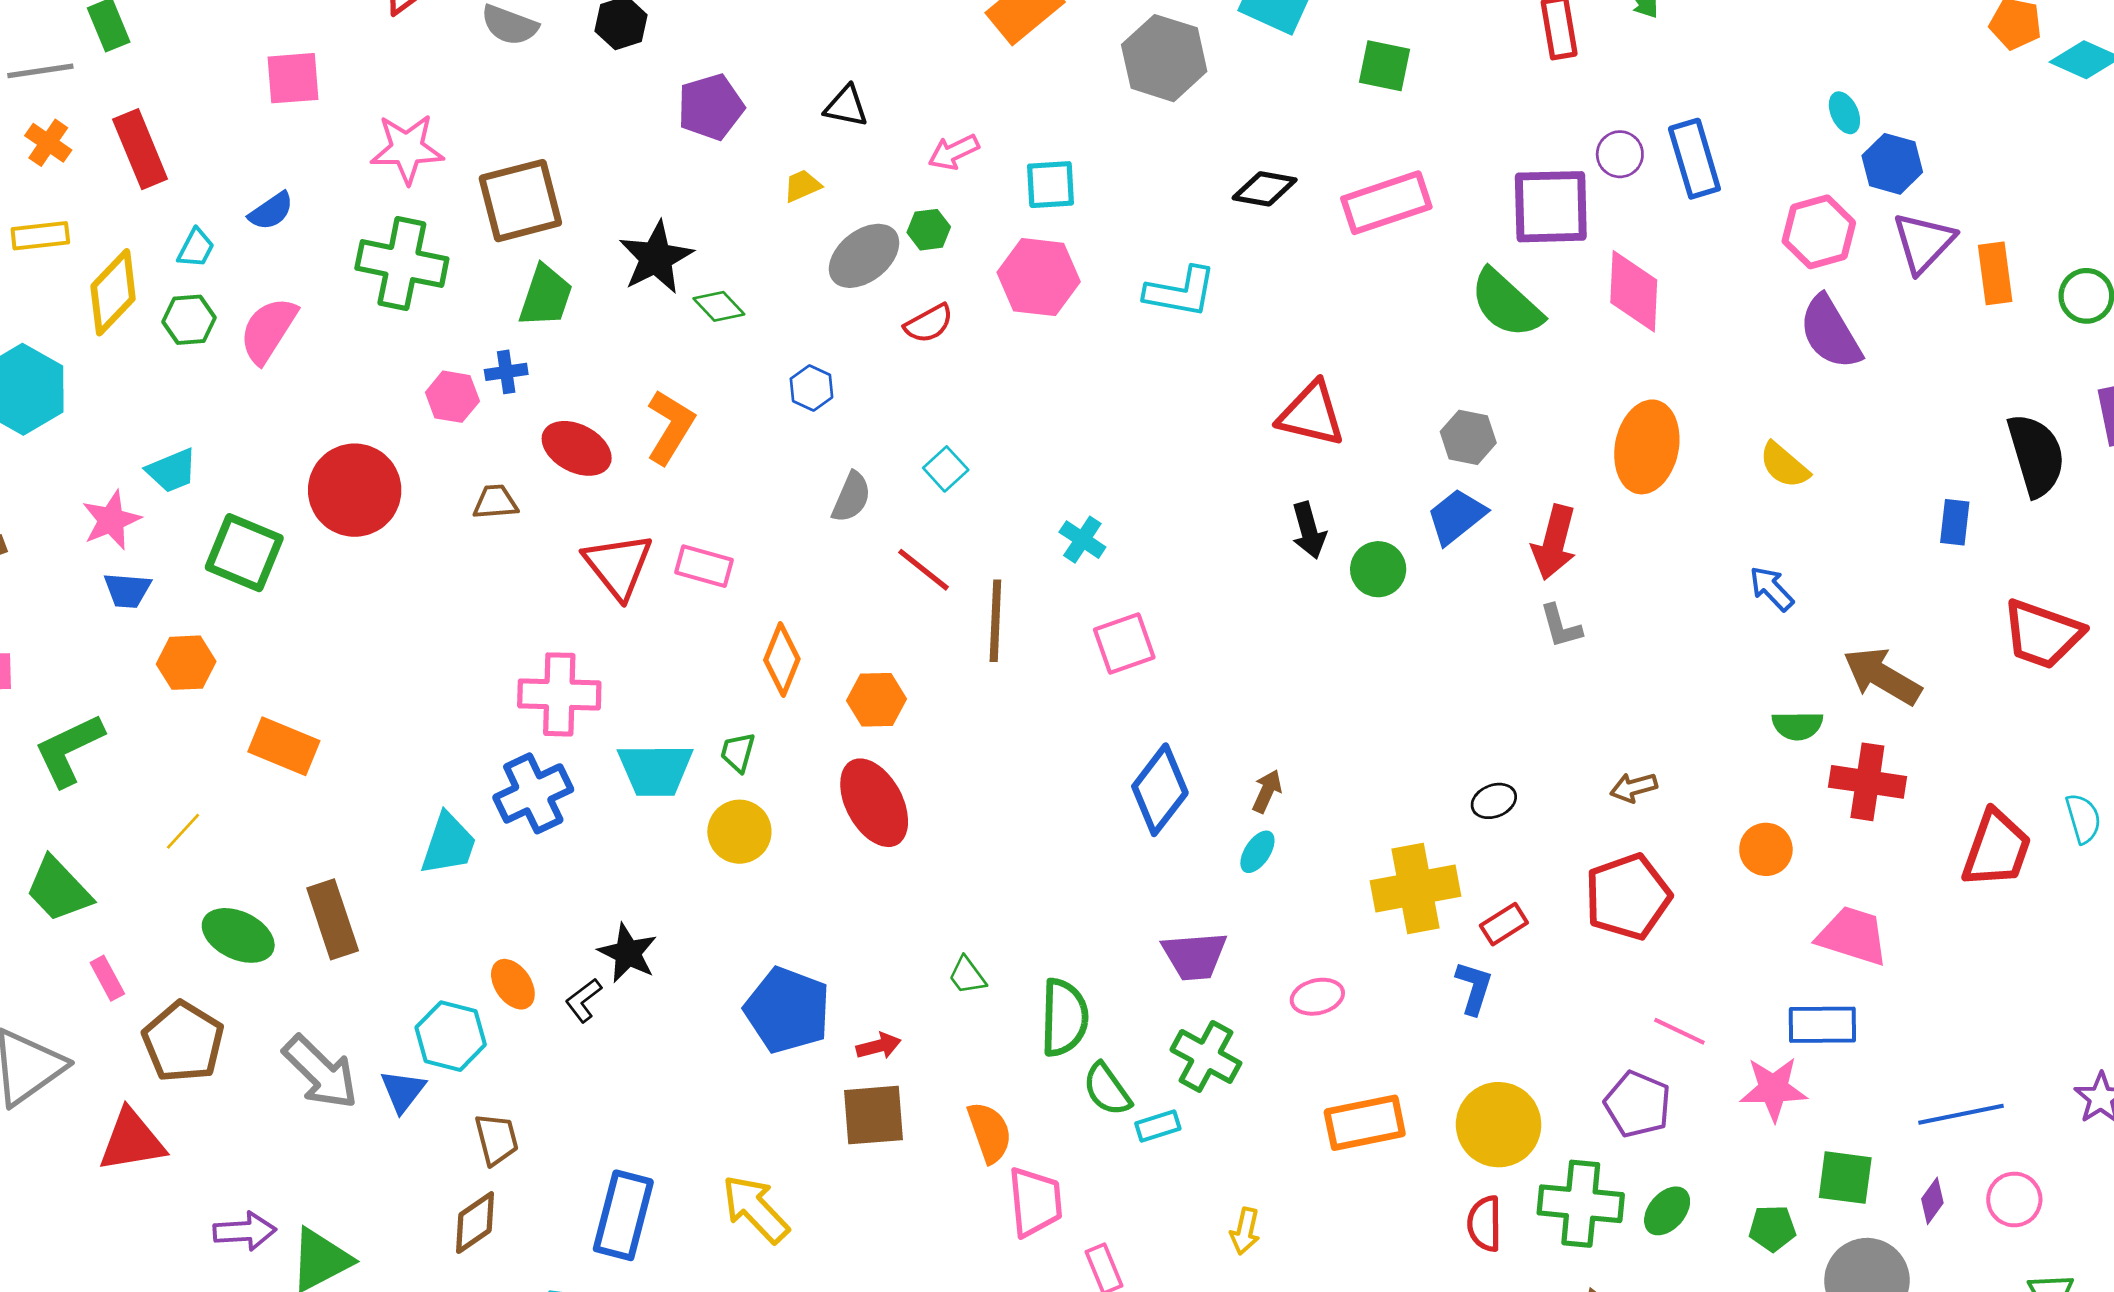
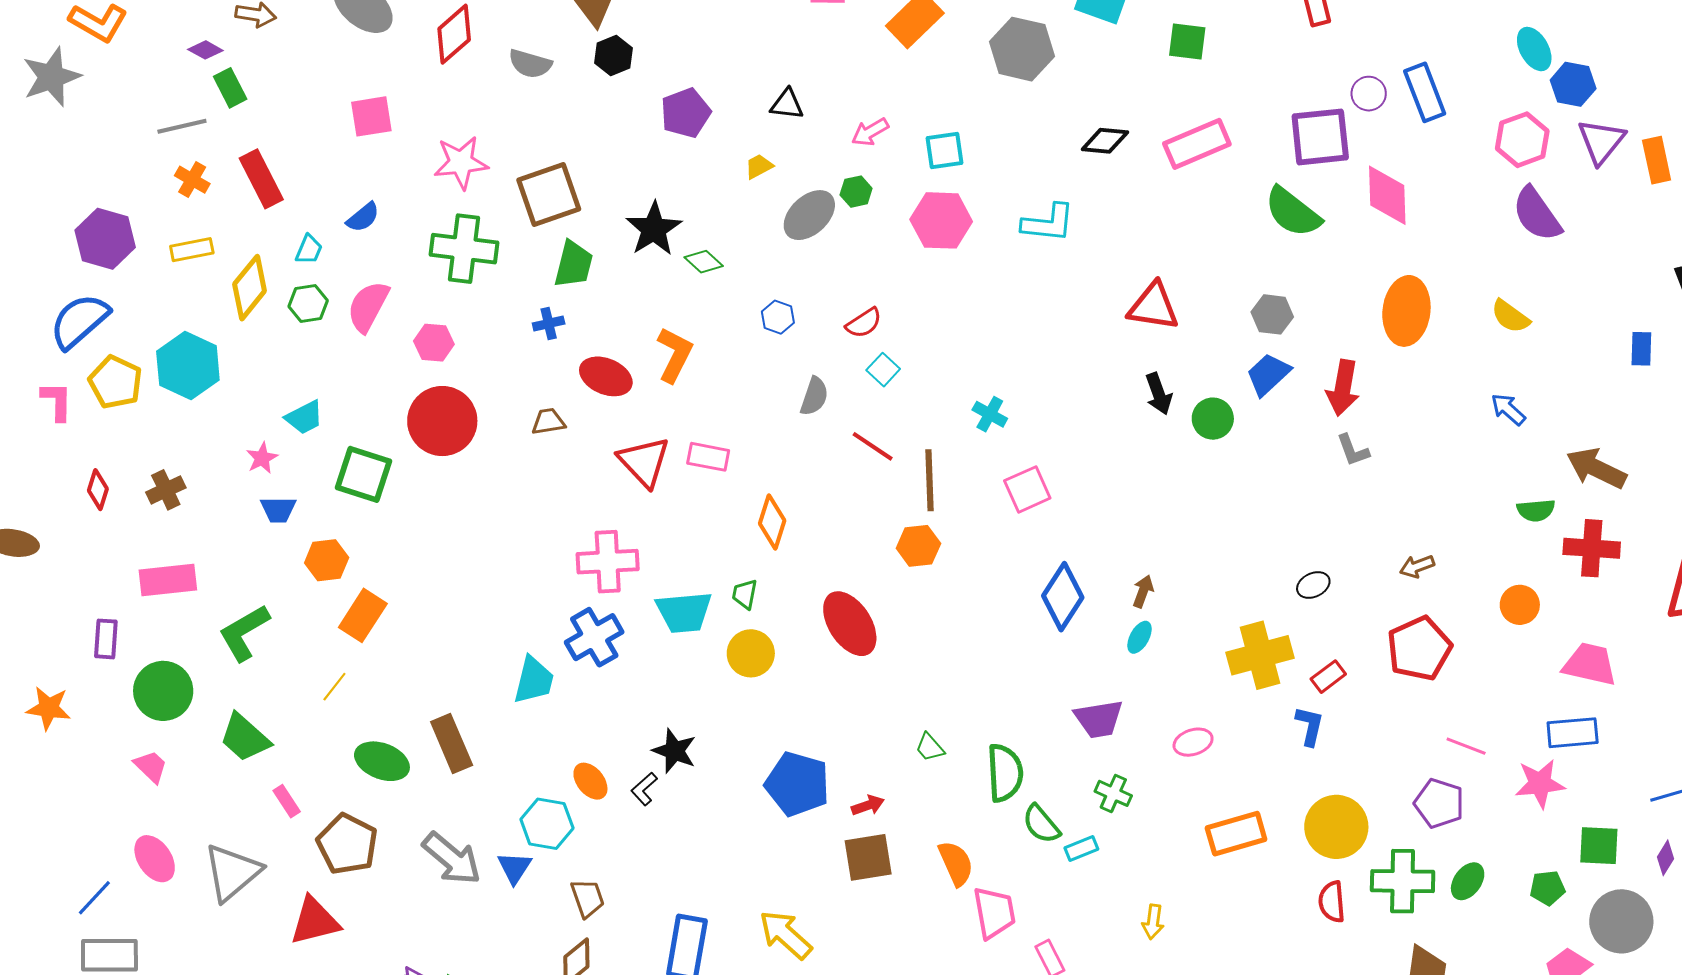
cyan ellipse: (1844, 113) -> (1534, 49), size x1.4
red semicircle: (929, 324) -> (864, 323), moved
pink hexagon: (452, 397) -> (434, 343), moved
pink star: (111, 520) -> (262, 458), size x0.7
orange hexagon: (877, 700) -> (918, 546), moved
orange rectangle: (284, 746) -> (363, 615), moved, turned -75
green cross: (1206, 1056) -> (1113, 793), size x0.7

